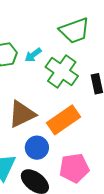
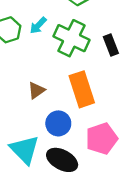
brown triangle: (22, 114) -> (36, 90), size x0.6
orange rectangle: (63, 120) -> (82, 89), turned -64

